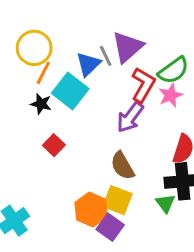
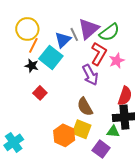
green semicircle: (173, 70) -> (109, 32), moved
purple arrow: (130, 117) -> (90, 75), turned -65
green triangle: (165, 203) -> (113, 132), turned -48
purple square: (110, 227) -> (101, 149), moved

